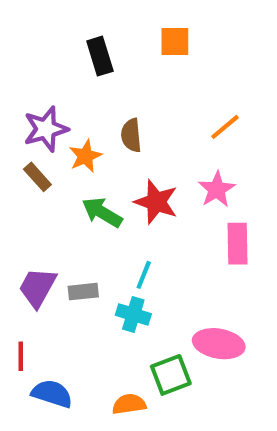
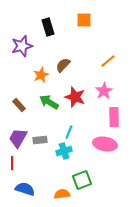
purple star: (46, 129) -> (22, 46), moved
brown semicircle: (131, 135) -> (63, 65), turned 49
brown rectangle: (37, 177) -> (19, 105), moved
cyan cross: (133, 314) -> (64, 151), turned -35
pink ellipse: (219, 344) -> (105, 144), moved
red line: (21, 356) -> (12, 163), moved

